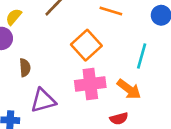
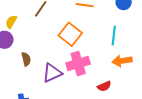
orange arrow: (129, 89) -> (122, 61), moved, turned 144
purple triangle: (43, 101) -> (52, 73), moved

